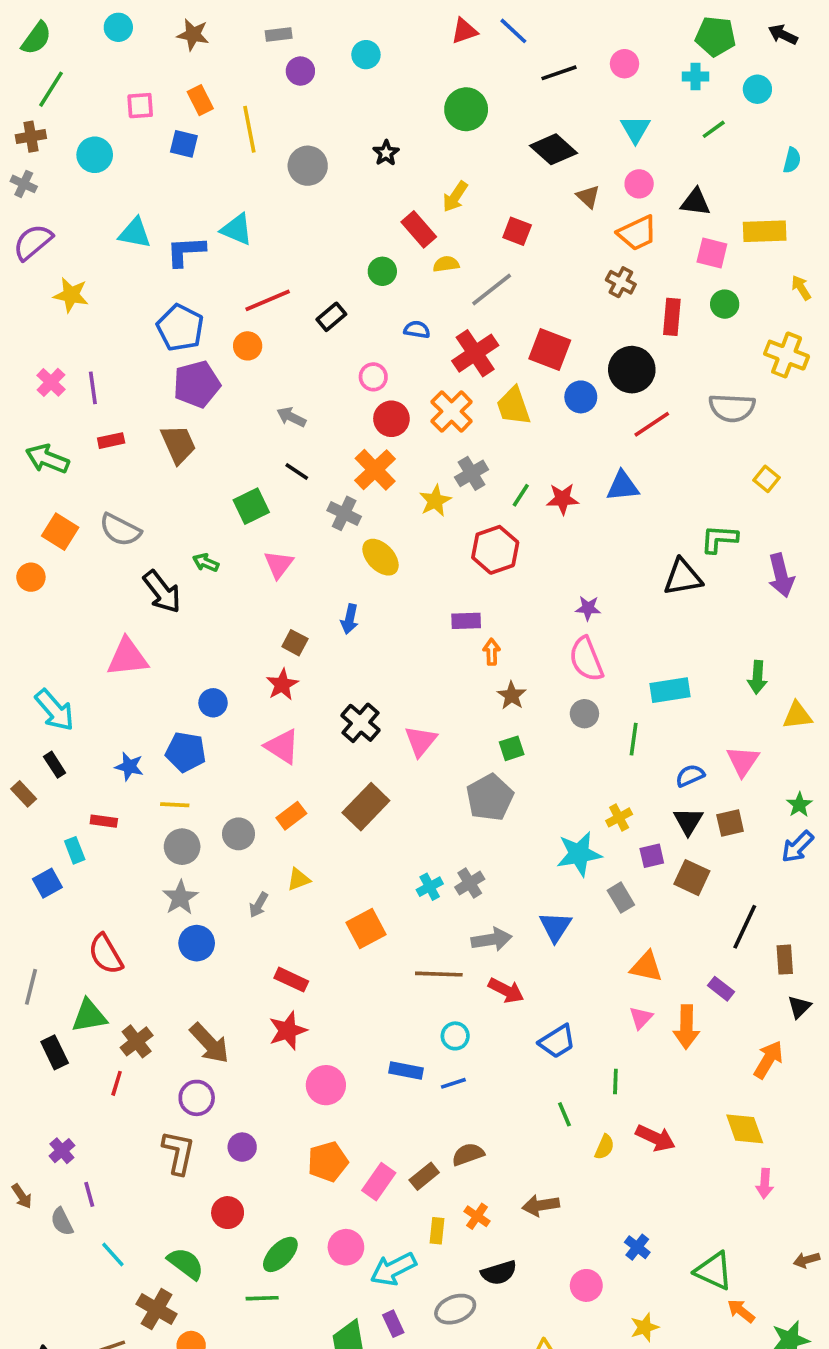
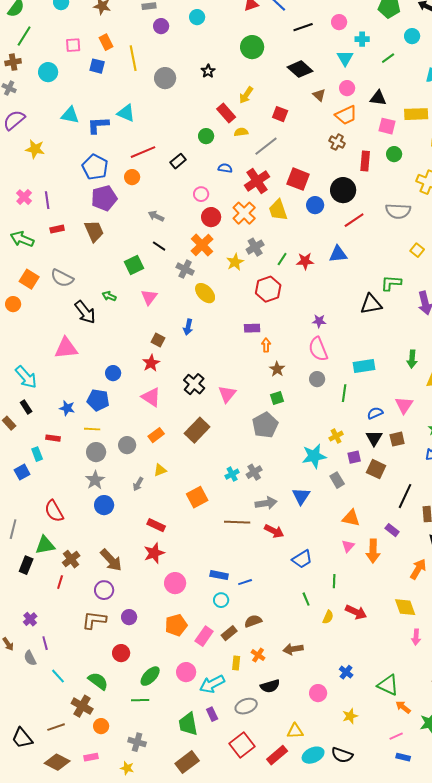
cyan cross: (696, 76) -> (362, 39), moved
cyan circle: (455, 1036) -> (221, 600), moved
black rectangle: (55, 1052) -> (26, 565), turned 48
brown L-shape: (178, 1153) -> (94, 620), turned -95

